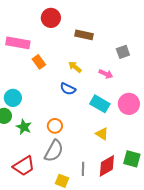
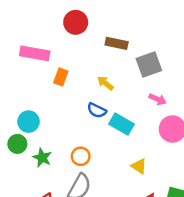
gray square: (123, 52) -> (149, 65), moved, size x1.5
orange rectangle: (39, 62) -> (61, 77), turned 56
pink arrow: (106, 74) -> (158, 99), moved
cyan rectangle: (100, 104) -> (122, 124), moved

